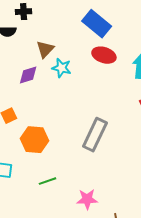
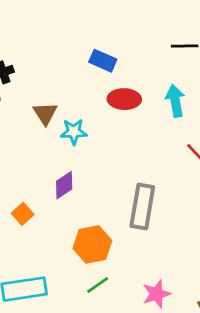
blue rectangle: (97, 24) -> (103, 61), size x0.7
purple diamond: (28, 75) -> (64, 185), moved
orange hexagon: (35, 140) -> (92, 245), moved

